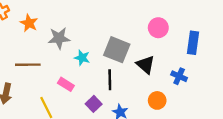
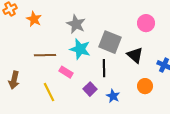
gray star: (59, 38) -> (76, 24), moved, turned 30
cyan star: (82, 58) -> (80, 49), size x1.5
brown line: (28, 65) -> (45, 55), moved

